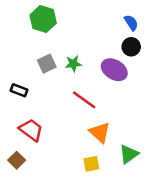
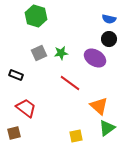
blue semicircle: (131, 23) -> (109, 19), turned 136
orange triangle: (100, 132) -> (99, 106), moved
brown square: (17, 160) -> (14, 133), turned 32

